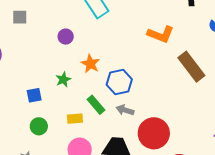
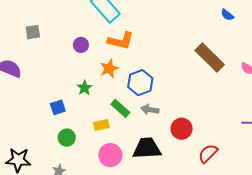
orange L-shape: (161, 34) -> (121, 41), moved
orange star: (90, 64) -> (109, 69), turned 30
red circle: (154, 133) -> (182, 129), size x0.7

